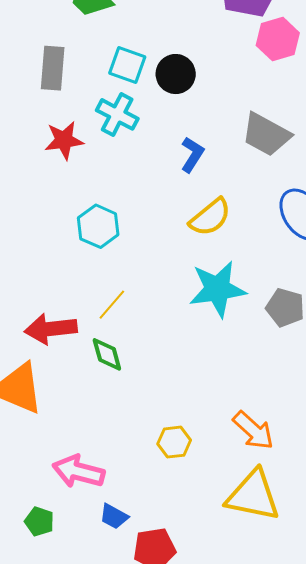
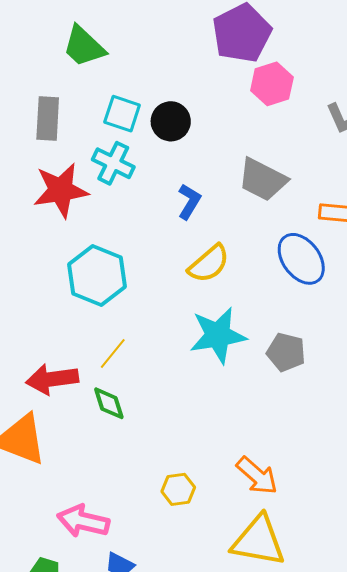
red star: (64, 140) -> (61, 190), size x1.4
cyan hexagon: (98, 226) -> (97, 275), size x1.4

